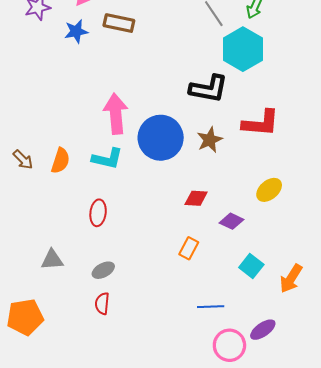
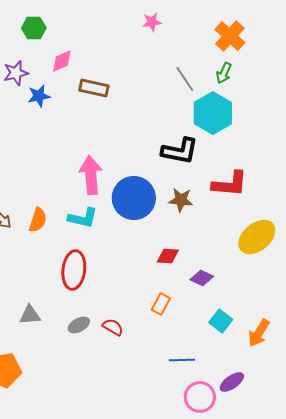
blue star: (76, 31) -> (39, 96), moved
brown star: (210, 140) -> (181, 200), turned 30
yellow ellipse: (269, 190) -> (257, 237), moved, size x1.5
red ellipse: (98, 213) -> (74, 270), size x1.5
red semicircle: (102, 304) -> (113, 327), moved, turned 115

